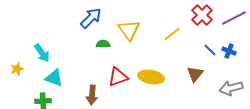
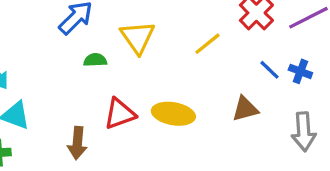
brown triangle: (195, 74) -> (245, 109), turned 36
gray arrow: (231, 88) -> (304, 132), turned -80

